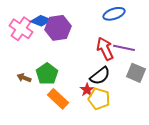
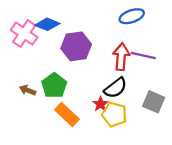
purple hexagon: (58, 28) -> (76, 46), moved
red arrow: (105, 49) -> (121, 57), turned 30
gray square: (136, 73) -> (154, 102), moved

